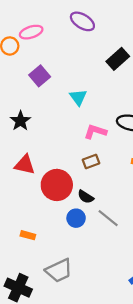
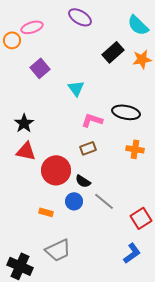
black star: (20, 121) -> (24, 123), moved
orange rectangle: (28, 235) -> (46, 212), moved

